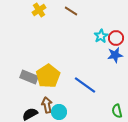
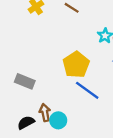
yellow pentagon: (48, 76) -> (76, 65), moved

